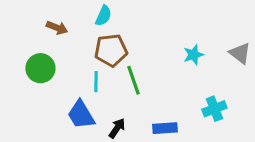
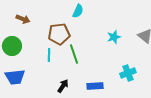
cyan semicircle: (103, 16) -> (78, 11), moved
blue trapezoid: (81, 115) -> (15, 77), moved, turned -65

